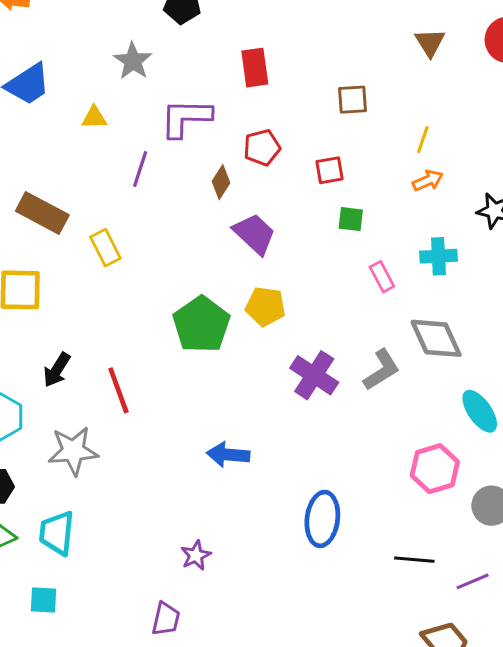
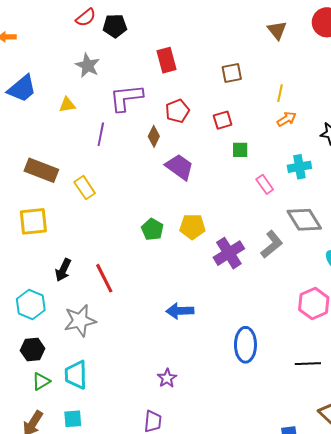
yellow pentagon: (265, 306) -> (192, 227), moved
green pentagon: (201, 324) -> (152, 229), size x0.6
purple cross: (314, 375) -> (229, 253), turned 32

